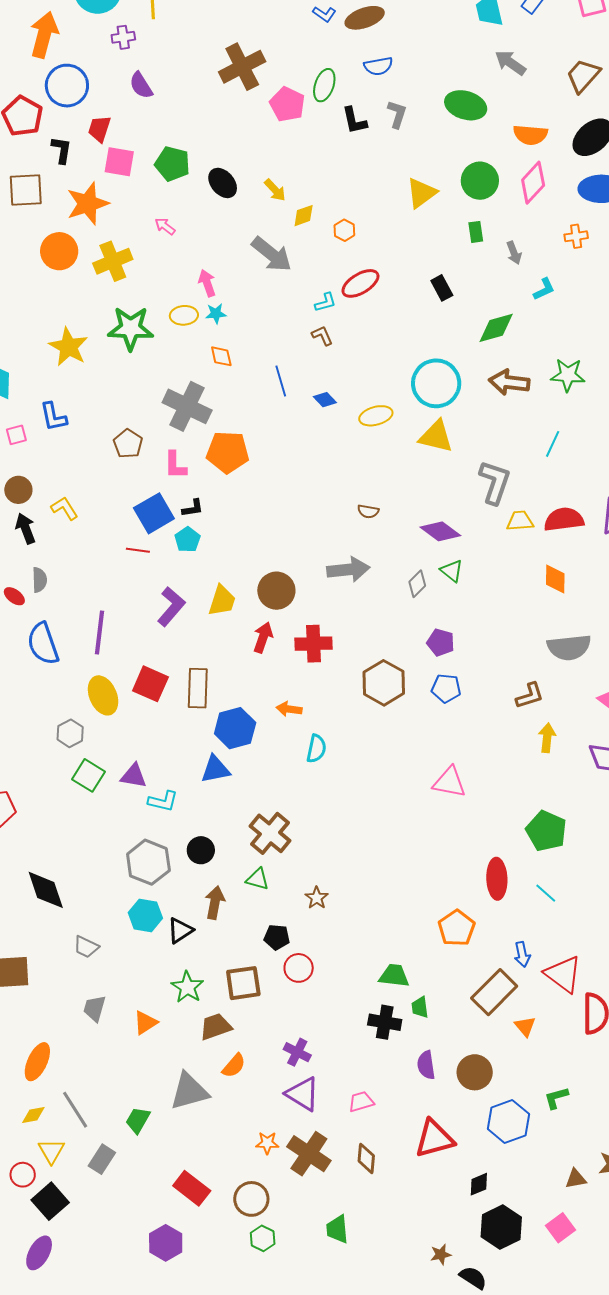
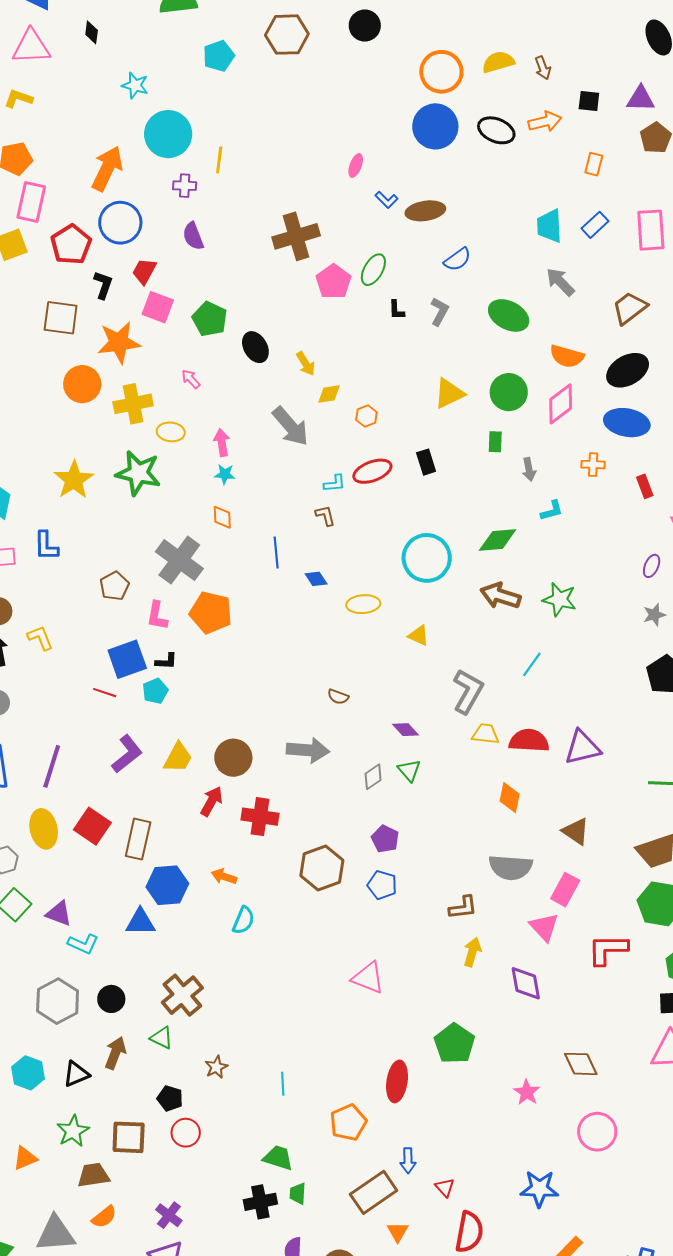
blue semicircle: (378, 66) -> (457, 259), moved, turned -36
black L-shape: (354, 121) -> (396, 310), size x0.7
black rectangle: (442, 288) -> (426, 462), moved
yellow ellipse: (184, 315) -> (171, 432), moved
cyan circle: (436, 383) -> (427, 558), moved
yellow triangle: (436, 436) -> (419, 636), size x0.6
purple diamond: (440, 531) -> (405, 730), size x0.7
cyan line: (546, 893) -> (283, 1084), moved, turned 35
cyan hexagon: (145, 915) -> (28, 1073), moved
red triangle: (563, 974) -> (445, 1187), size x0.5
black cross: (385, 1022) -> (260, 1202), turned -32

